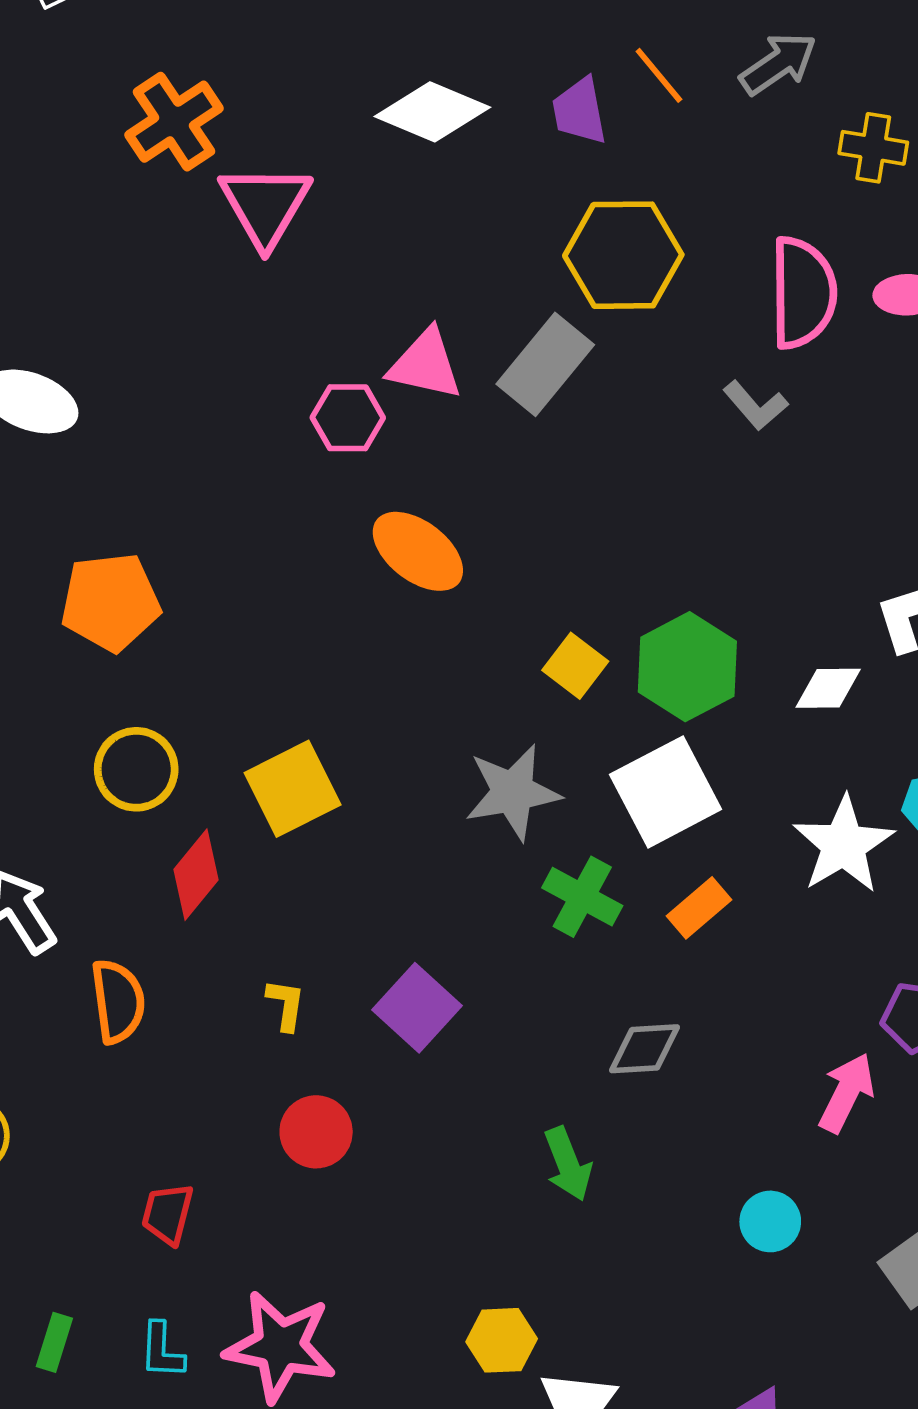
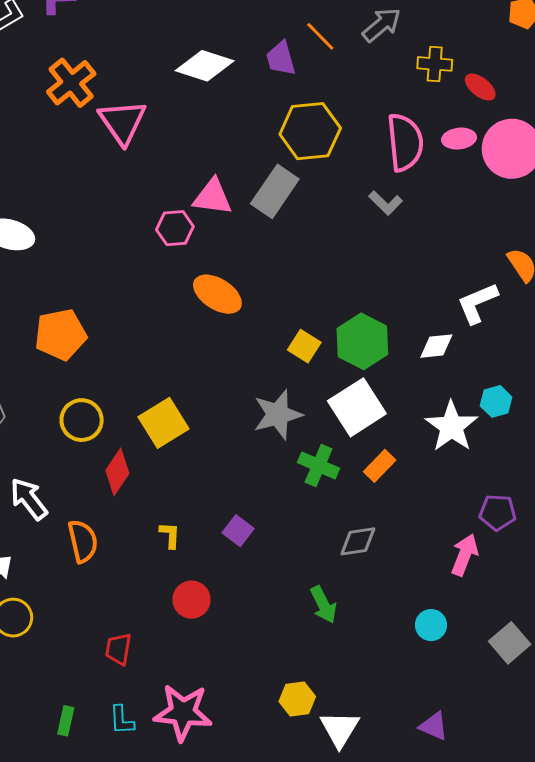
purple square: (417, 1008) -> (238, 531), size x0.7

